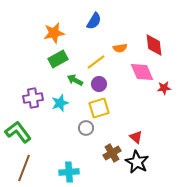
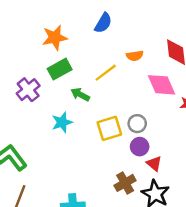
purple circle: (99, 84) -> (140, 147), moved
purple cross: (33, 98) -> (28, 90), moved, turned -30
gray circle: (86, 128) -> (137, 124), moved

